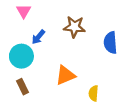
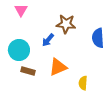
blue arrow: (38, 37) -> (48, 40), moved
brown rectangle: (23, 87) -> (28, 71), moved, turned -48

